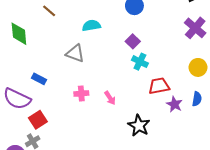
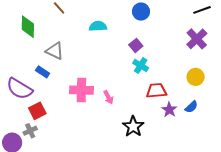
gray triangle: (75, 53) -> (55, 51), moved
pink cross: (81, 94) -> (81, 90), size x1.6
blue semicircle: (197, 99) -> (191, 107), turned 32

